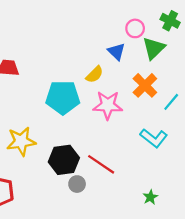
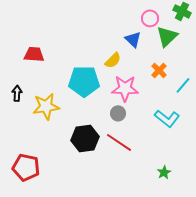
orange cross: (145, 85) -> (159, 70), size x0.7
yellow star: (21, 141) -> (46, 106), moved
gray circle: (77, 184) -> (118, 113), moved

